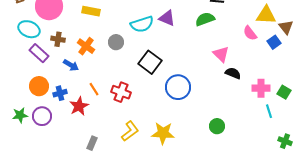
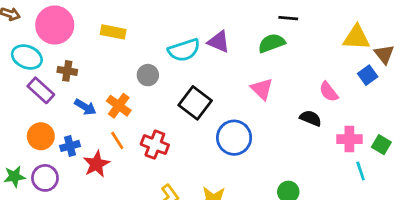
pink semicircle: (250, 33) -> (329, 92), moved
orange cross: (86, 46) -> (119, 106), moved
pink triangle: (221, 54) -> (262, 89), moved

